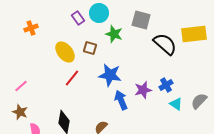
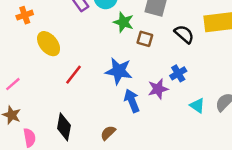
black semicircle: (165, 44) -> (184, 34), size x0.7
brown square: (90, 48) -> (145, 39), moved
yellow ellipse: (65, 52) -> (49, 44), moved
blue cross: (166, 85) -> (178, 73), moved

